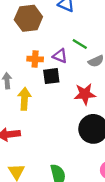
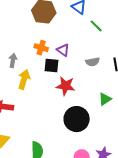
green line: (80, 44) -> (96, 26), moved
red star: (85, 94) -> (65, 86), moved

